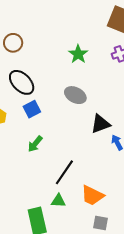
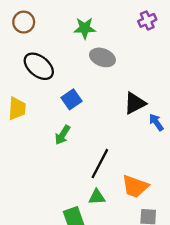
green star: (78, 54) -> (85, 28), moved, turned -30
gray ellipse: (75, 95) -> (102, 57), moved
blue square: (32, 109) -> (71, 99), moved

